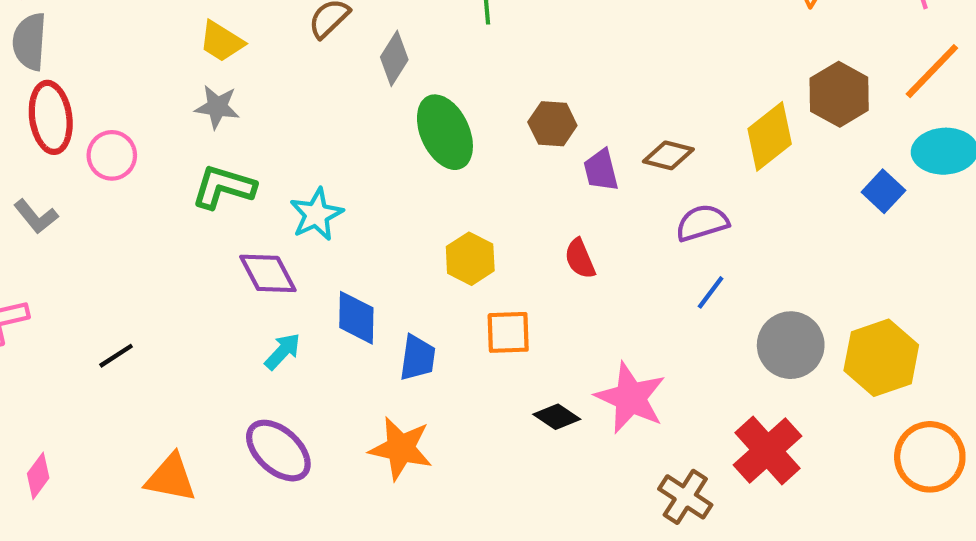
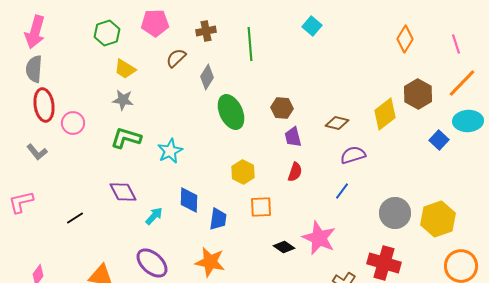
purple trapezoid: (601, 170) -> (293, 137), moved
red semicircle: (580, 259) -> (295, 172), turned -138
purple diamond: (268, 273) -> (123, 192), moved
blue line: (711, 292) -> (342, 191), moved
red cross: (767, 451) -> (384, 263), turned -32

